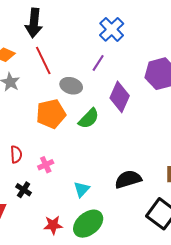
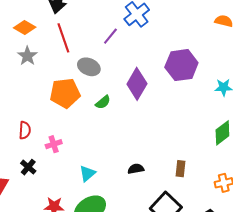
purple line: (98, 63) -> (110, 36), moved
green semicircle: (89, 119) -> (103, 102), size x0.7
black semicircle: (128, 179) -> (136, 169), size x0.6

